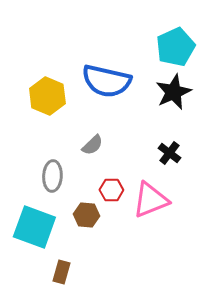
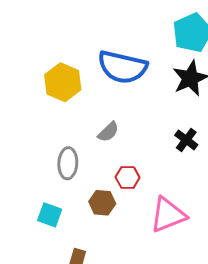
pink triangle: (150, 200) -> (168, 215), moved
cyan square: (34, 227) -> (50, 215), size x0.6

